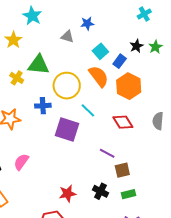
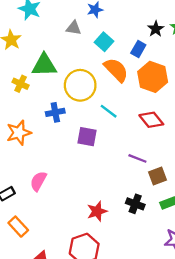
cyan square: (100, 51) -> (104, 42), moved
purple square: (67, 130) -> (87, 137), size x0.7

